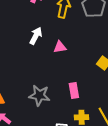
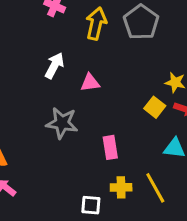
gray star: (39, 95) -> (62, 123), moved

